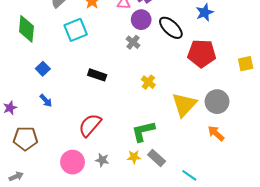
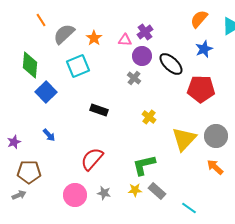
blue square: (43, 69) -> (46, 92), moved, size x1.5
gray arrow: (16, 176) -> (19, 195), moved

